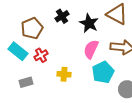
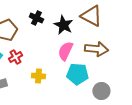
black cross: (62, 16) -> (36, 18), turned -32
cyan pentagon: (103, 72) -> (77, 74), turned 30

